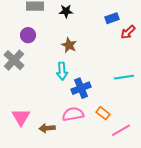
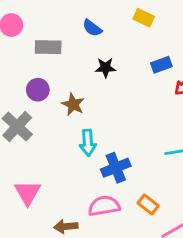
black star: (66, 11) -> (105, 68), moved
brown star: (69, 45) -> (73, 104), moved
pink triangle: (21, 117) -> (28, 193), moved

